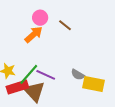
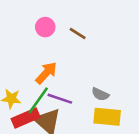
orange arrow: (34, 34) -> (46, 73), moved
yellow rectangle: (93, 84) -> (107, 117), moved

